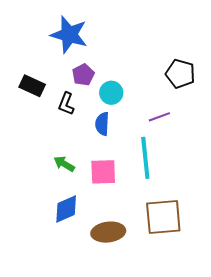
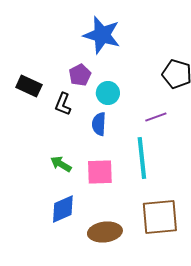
blue star: (69, 35) -> (102, 35), moved

